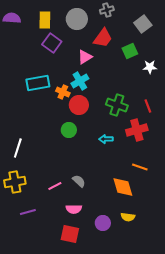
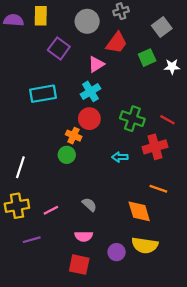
yellow rectangle: (45, 20) -> (41, 16), moved
white star: (150, 67) -> (172, 67), moved
orange cross: (63, 92) -> (74, 136), moved
red line: (148, 106) -> (167, 120), turned -40
green circle: (69, 130) -> (67, 155), moved
pink line: (55, 186) -> (51, 210), moved
yellow semicircle: (128, 217) -> (145, 245), size x1.6

